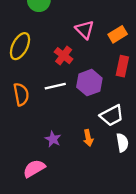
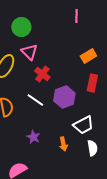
pink triangle: (85, 30) -> (29, 52), moved
white line: (55, 86) -> (35, 100), turned 48
purple star: (53, 139) -> (33, 137), moved

